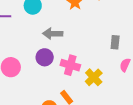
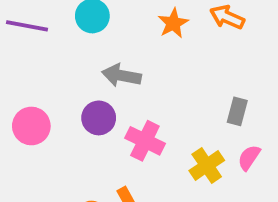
yellow cross: (94, 77) -> (207, 165), moved

